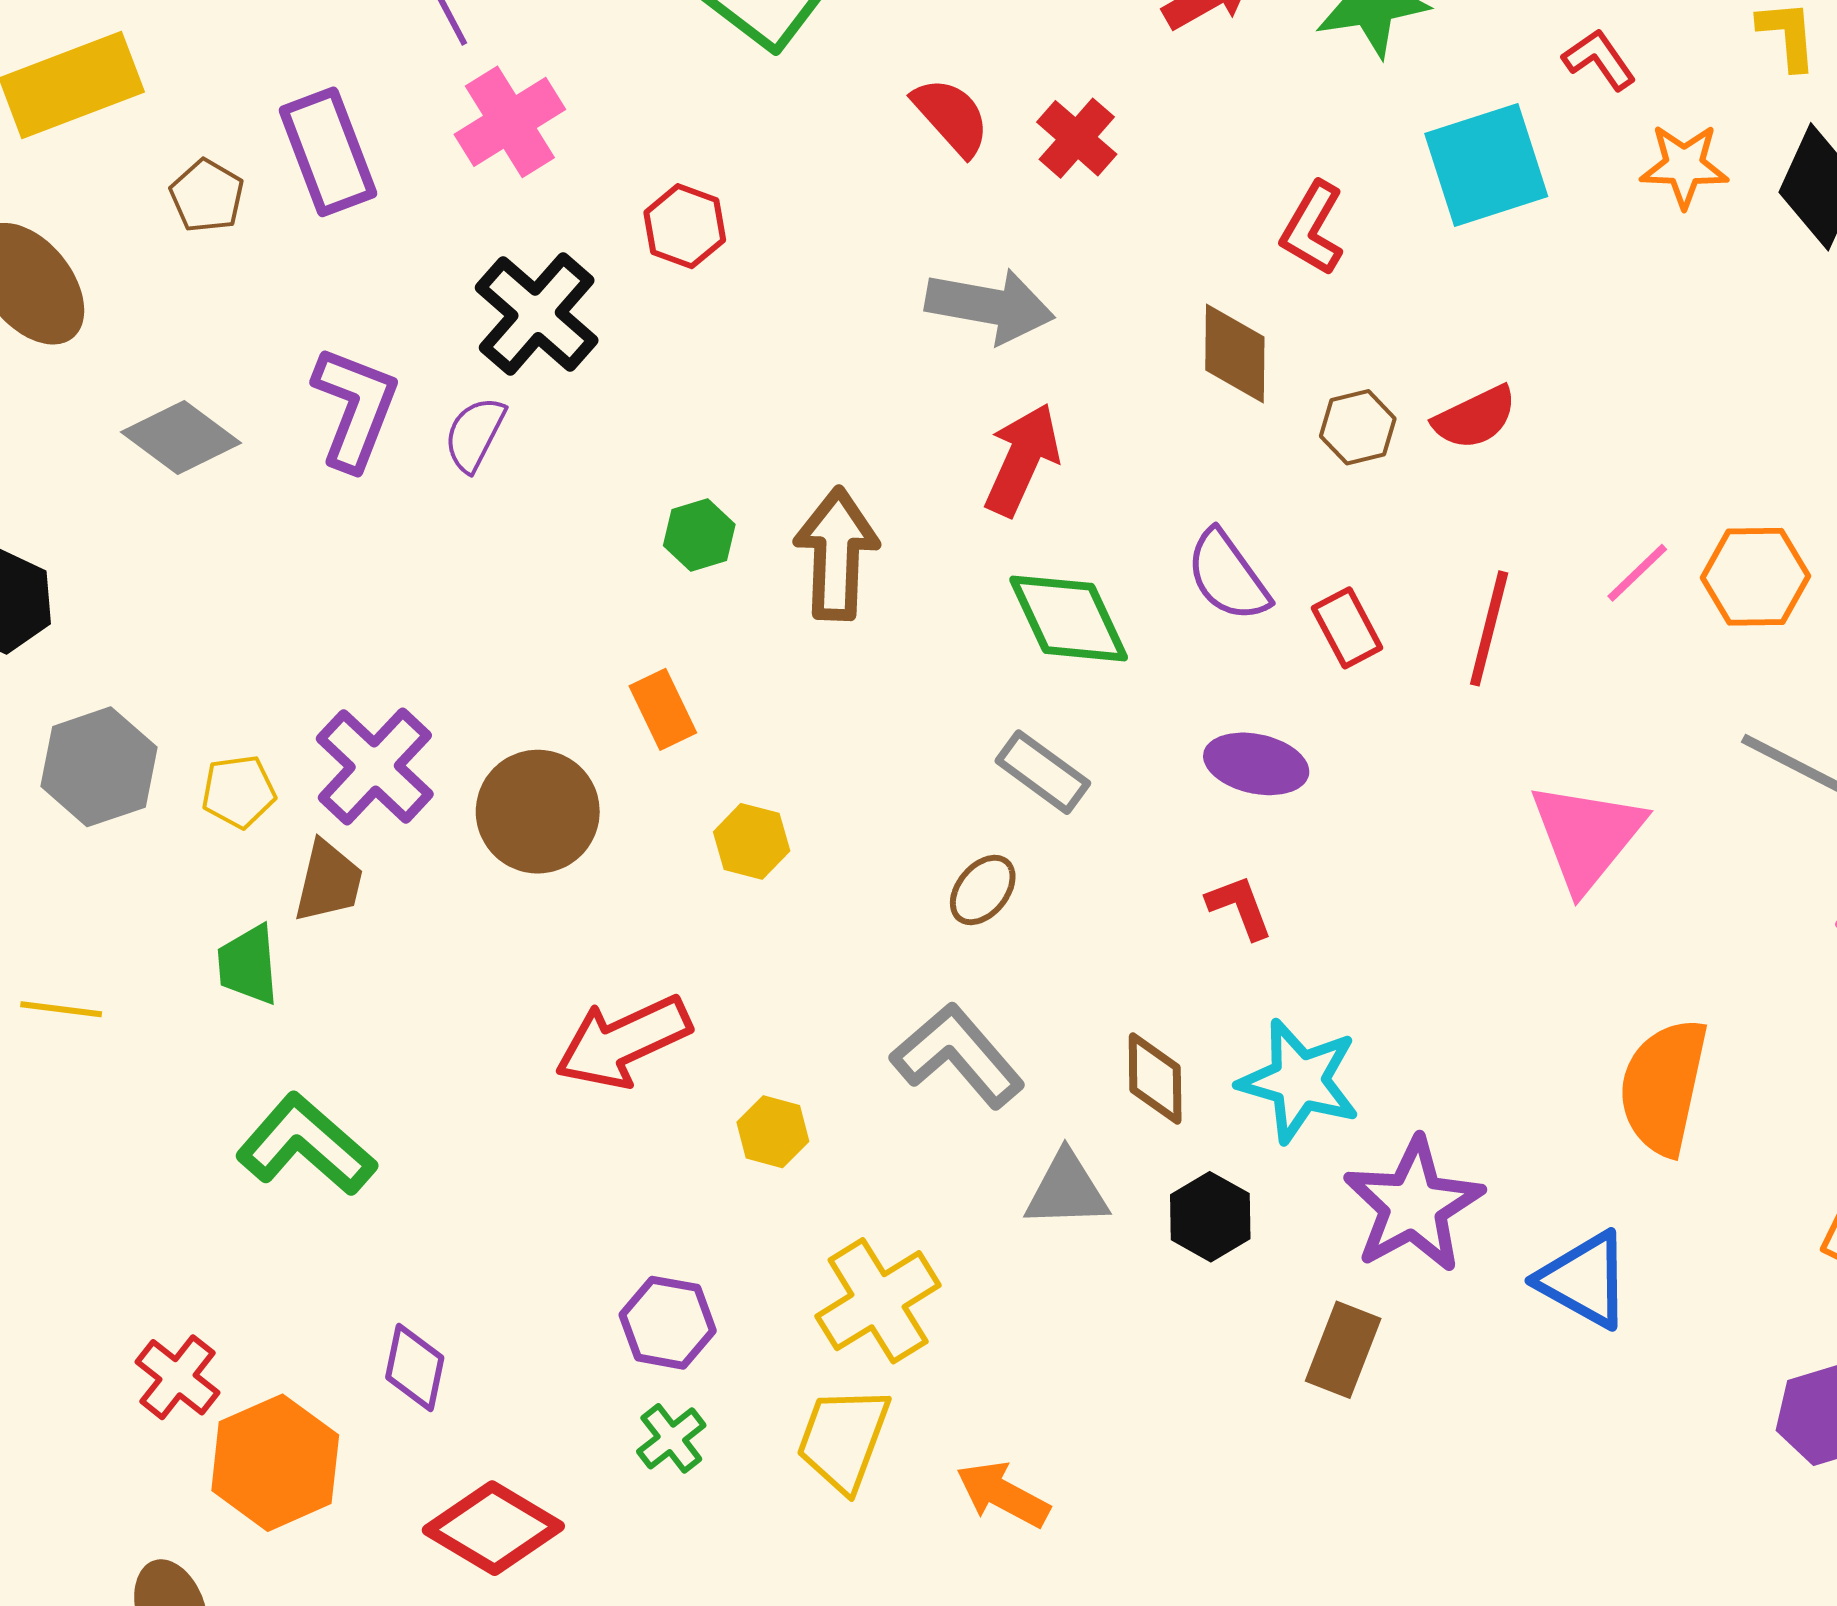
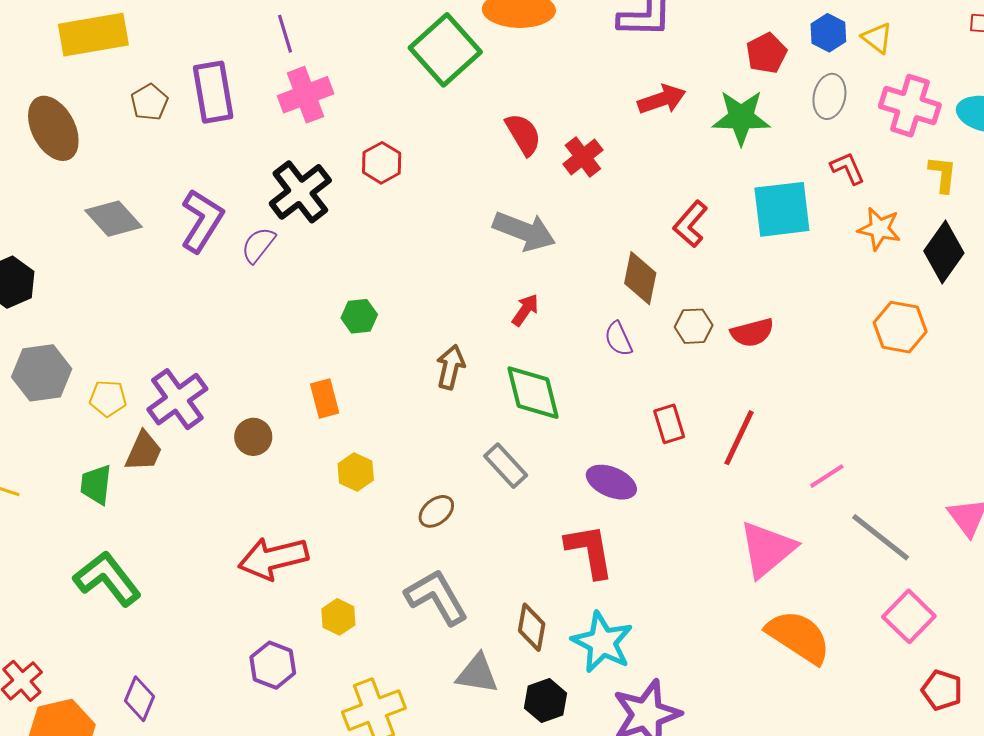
red arrow: (1022, 460) -> (525, 310), size x0.6
brown arrow: (836, 554) -> (451, 367), moved, size x0.7
pink line: (1637, 573) -> (827, 476), moved
purple semicircle: (1228, 576) -> (618, 339), moved, size x0.7
orange hexagon: (1755, 577) -> (900, 327), moved
brown circle: (538, 812) -> (253, 437), size x0.6
brown ellipse: (983, 890) -> (436, 511), moved
red L-shape: (1240, 907) -> (590, 551), size x1.6
orange semicircle: (1663, 1087) -> (798, 637), moved, turned 100
purple hexagon: (668, 1323) -> (273, 665), moved

